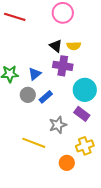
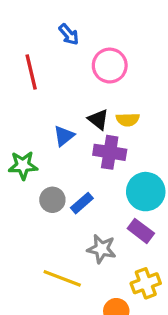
red line: (15, 17) -> (31, 72), turned 60
blue triangle: (35, 74) -> (64, 136), moved
gray star: (58, 125) -> (102, 249), turned 30

